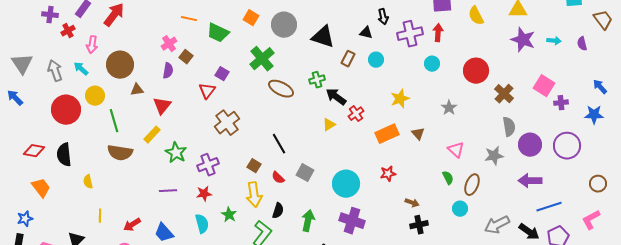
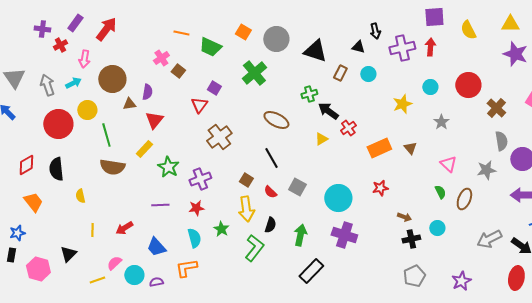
cyan circle: (432, 64) -> (430, 87), moved
cyan arrow: (81, 69) -> (73, 83), turned 112
purple semicircle: (168, 71) -> (147, 92), moved
brown ellipse: (281, 89) -> (276, 120), moved
yellow star: (400, 99) -> (402, 104), moved
red diamond: (34, 151) -> (26, 165), turned -40
cyan circle: (460, 209) -> (437, 228), moved
red arrow: (132, 225) -> (124, 228), moved

